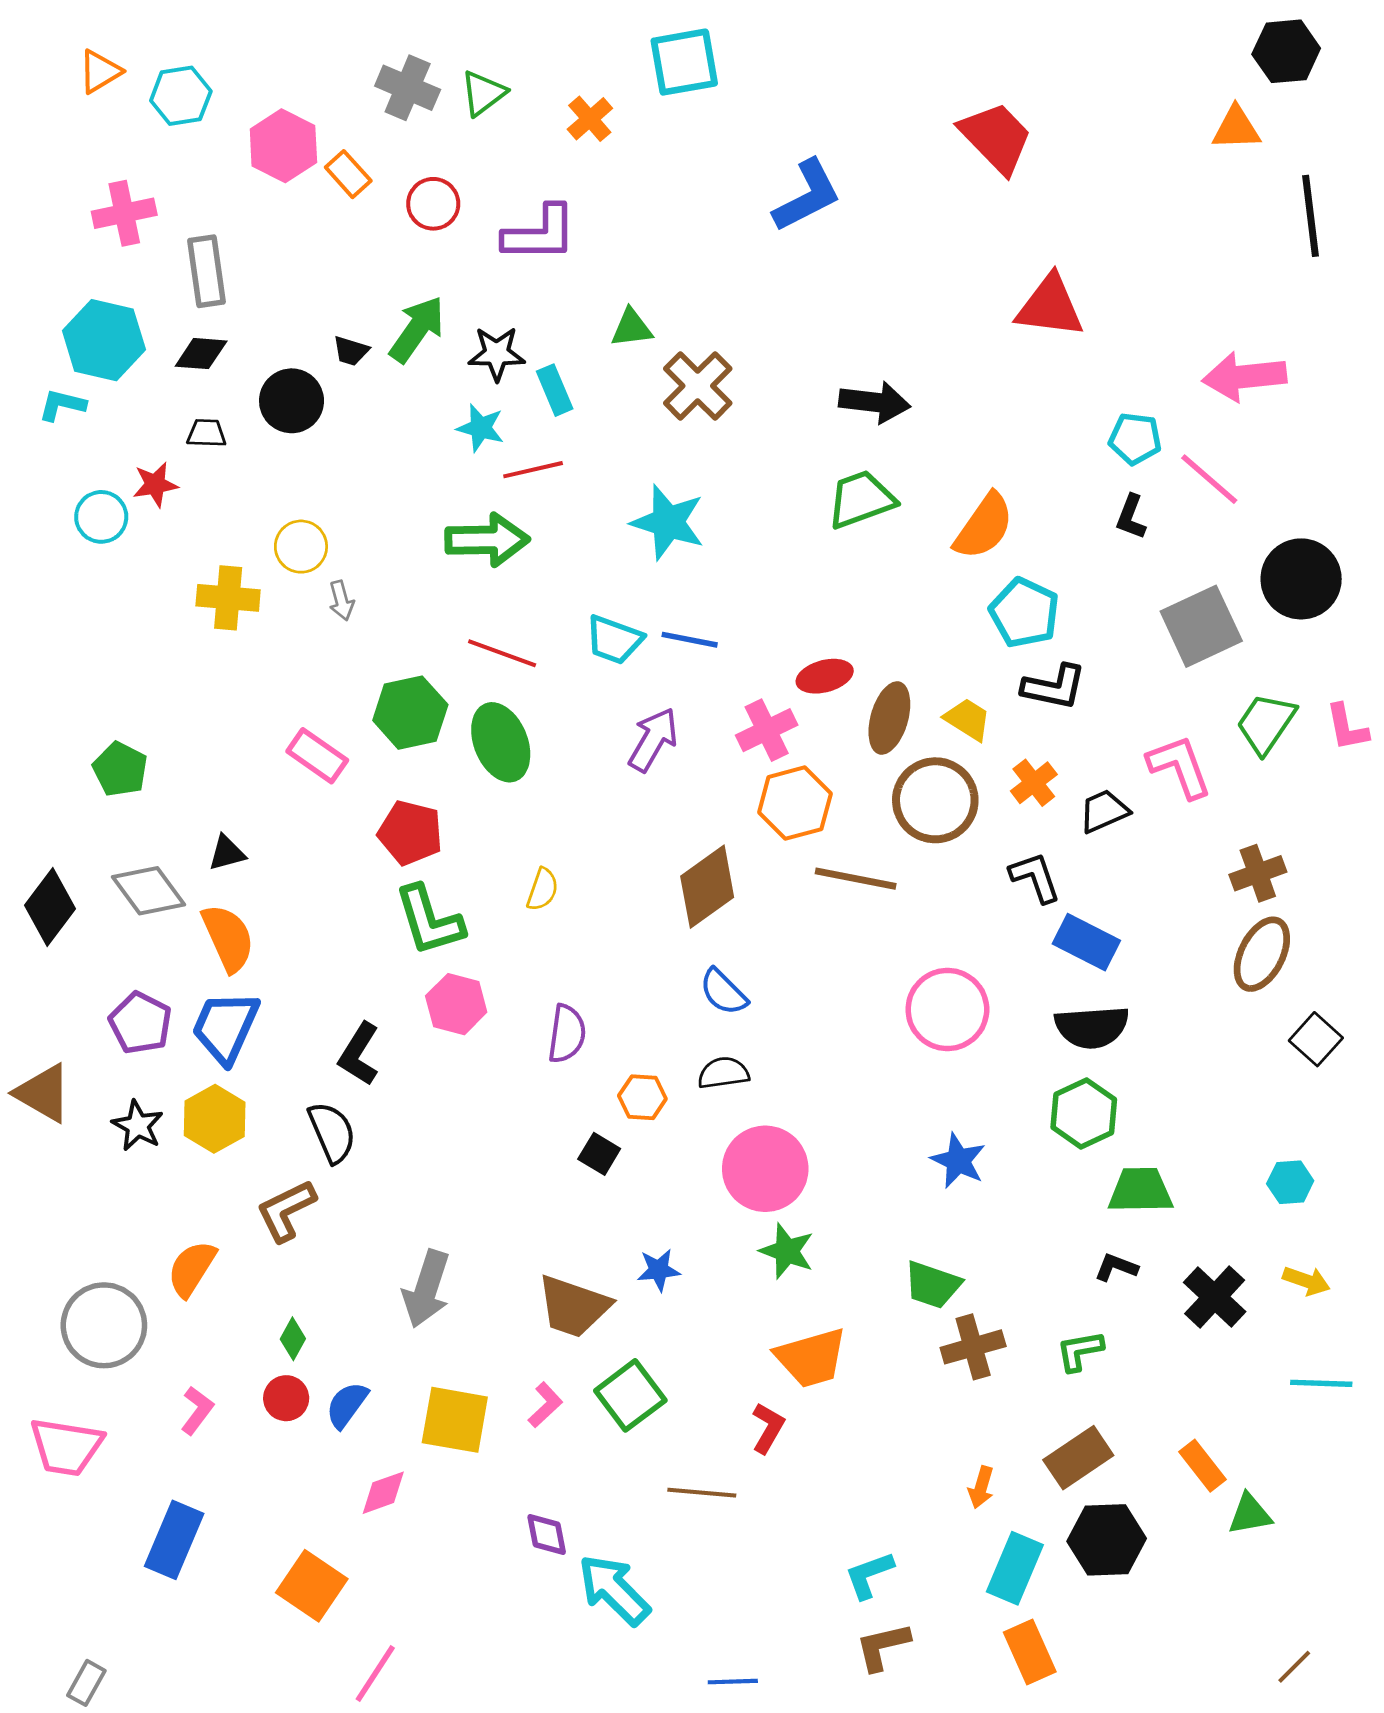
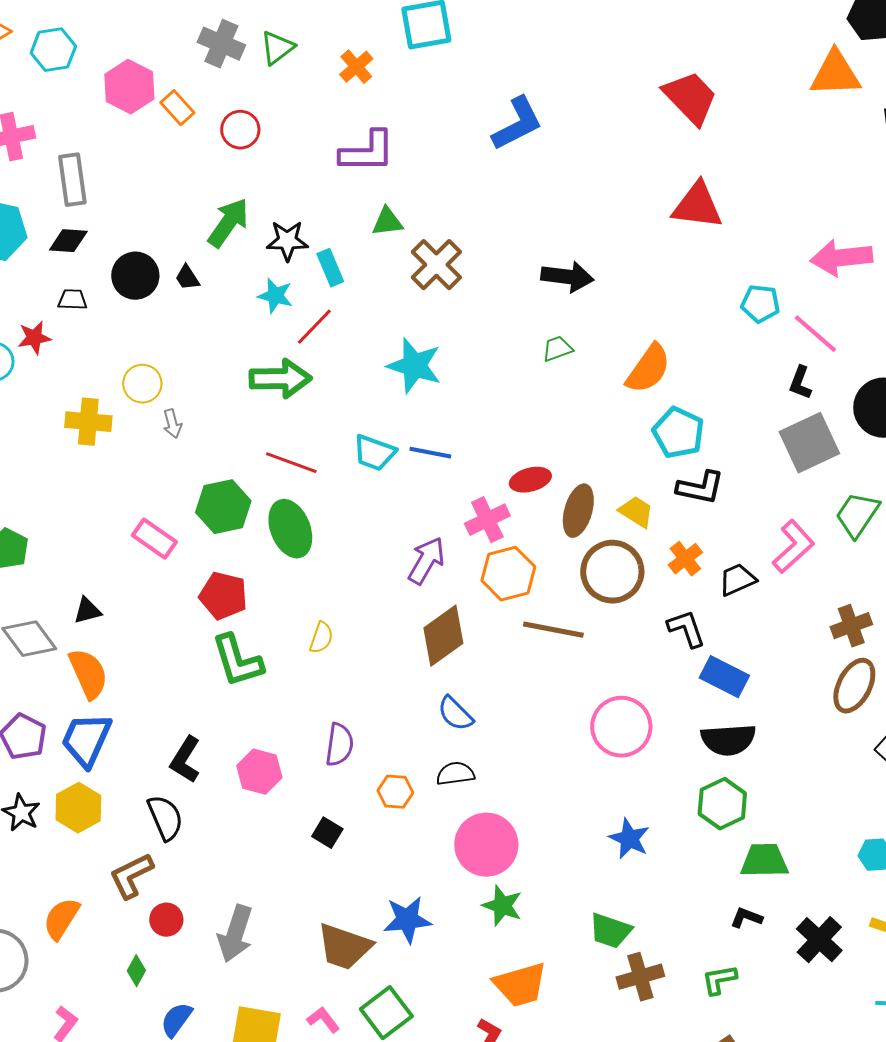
orange triangle: (1236, 128) -> (835, 74), size x1.4
red trapezoid: (996, 138) -> (690, 98), moved
purple L-shape: (540, 233) -> (367, 152), moved
black trapezoid: (351, 351) -> (187, 278), moved, turned 40
red line: (533, 470) -> (314, 327), turned -33
green trapezoid: (861, 499) -> (557, 349), size x0.6
black L-shape: (1131, 517) -> (800, 383), moved
purple arrow: (653, 740) -> (426, 561), moved
pink L-shape: (1180, 767) -> (793, 547), turned 68
pink hexagon: (456, 1004) -> (259, 772), moved
black square: (599, 1154) -> (327, 833), moved
blue star: (659, 1270) -> (407, 920), size x1.5
red circle: (286, 1398) -> (166, 920), moved
pink L-shape: (545, 1405) -> (323, 1020), turned -84

